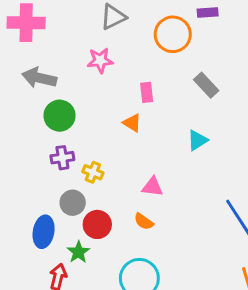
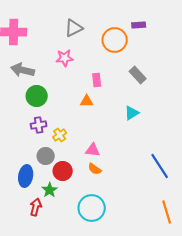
orange triangle: (132, 123) -> (87, 101), turned -32
yellow cross: (93, 172) -> (60, 135), turned 32
pink triangle: (152, 187) -> (93, 150), moved

